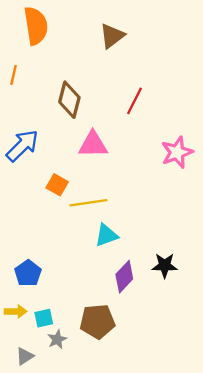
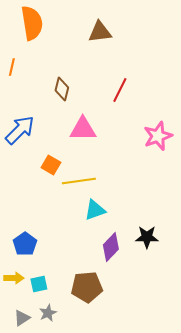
brown triangle: (112, 36) -> (100, 32), turned 30
brown diamond: (69, 100) -> (62, 89), size x0.7
gray star: (57, 339) -> (48, 313), moved

